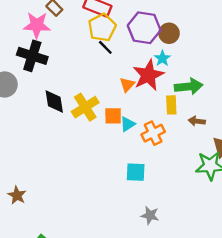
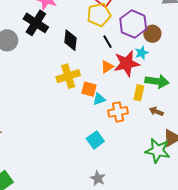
black line: (105, 47) -> (107, 42), moved
black diamond: (54, 101) -> (70, 40), moved
cyan square: (136, 172) -> (95, 140), turned 36

